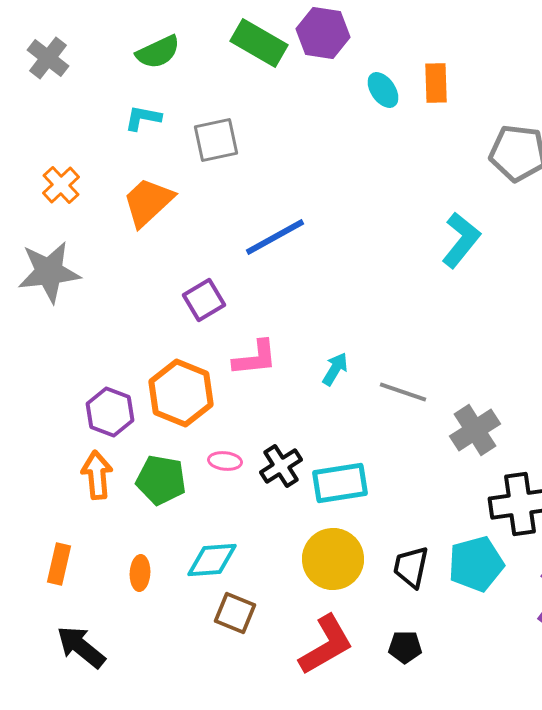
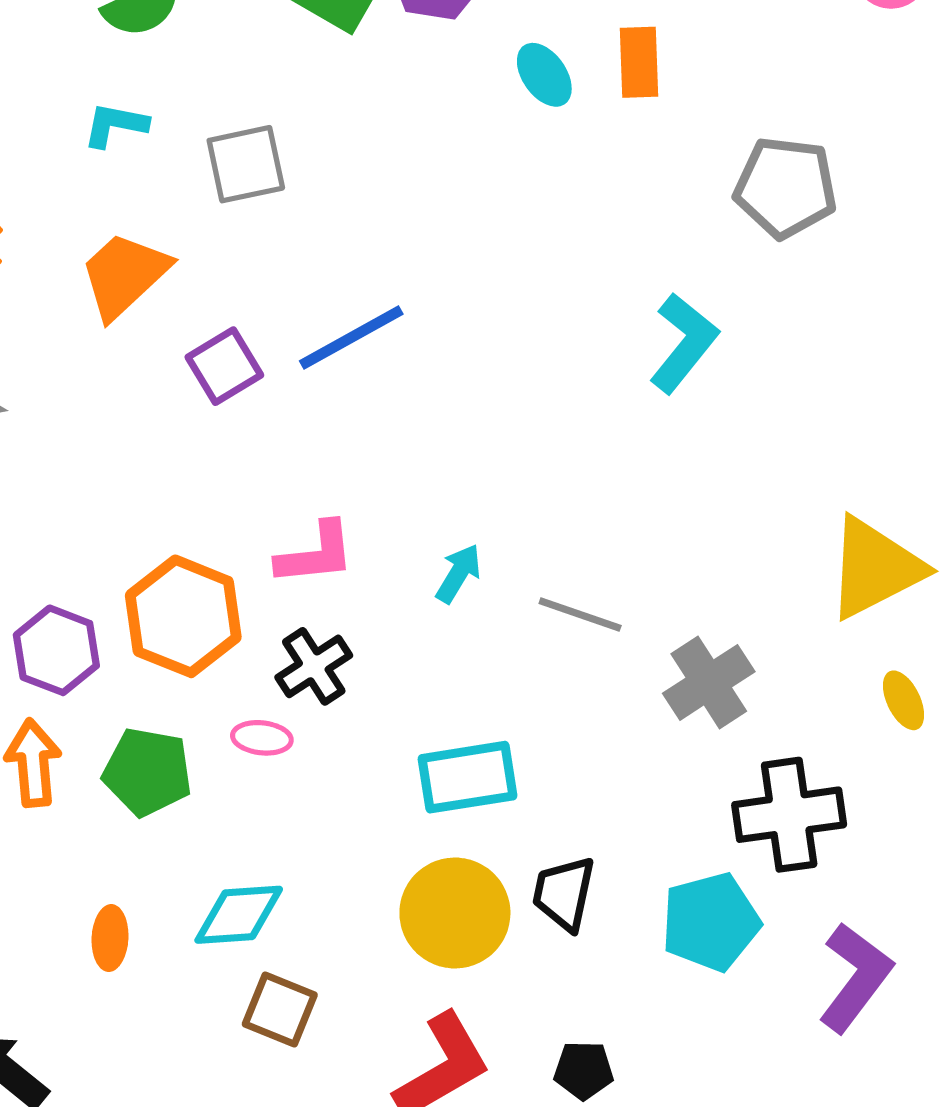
purple square: (204, 300) -> (224, 366), moved
black cross: (281, 466) -> (314, 666), moved
black trapezoid: (411, 567) -> (564, 893), moved

